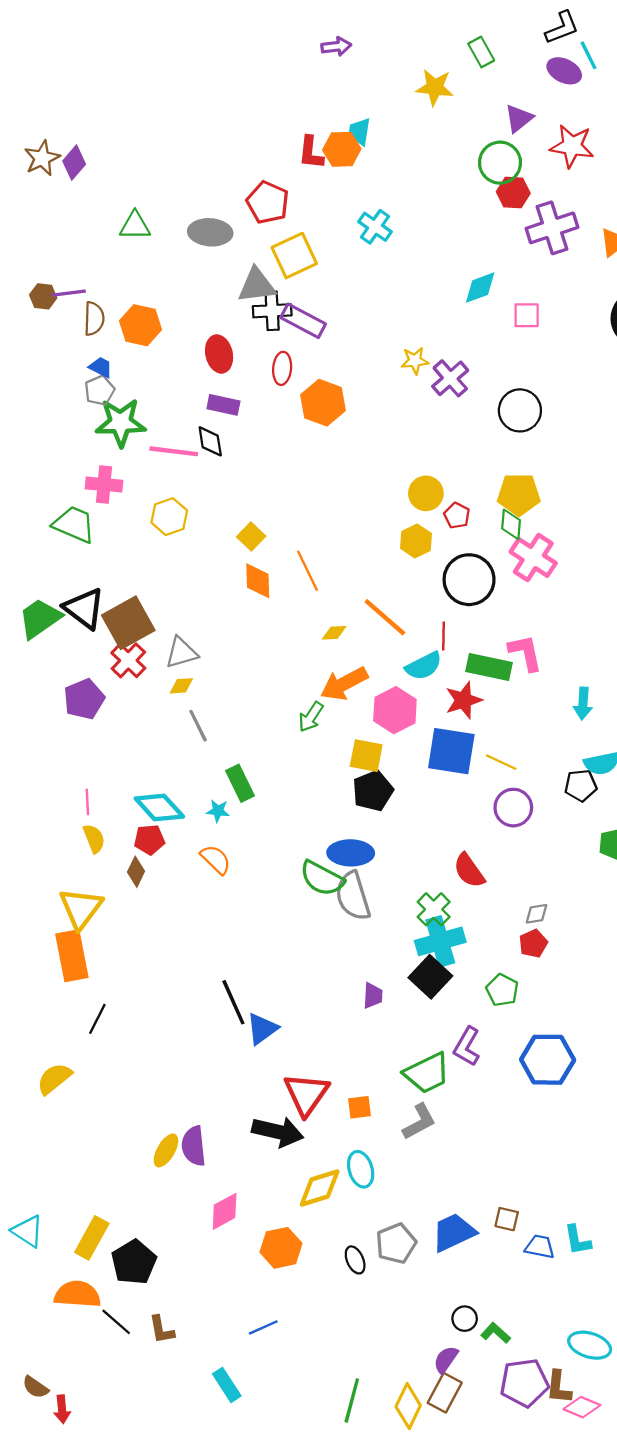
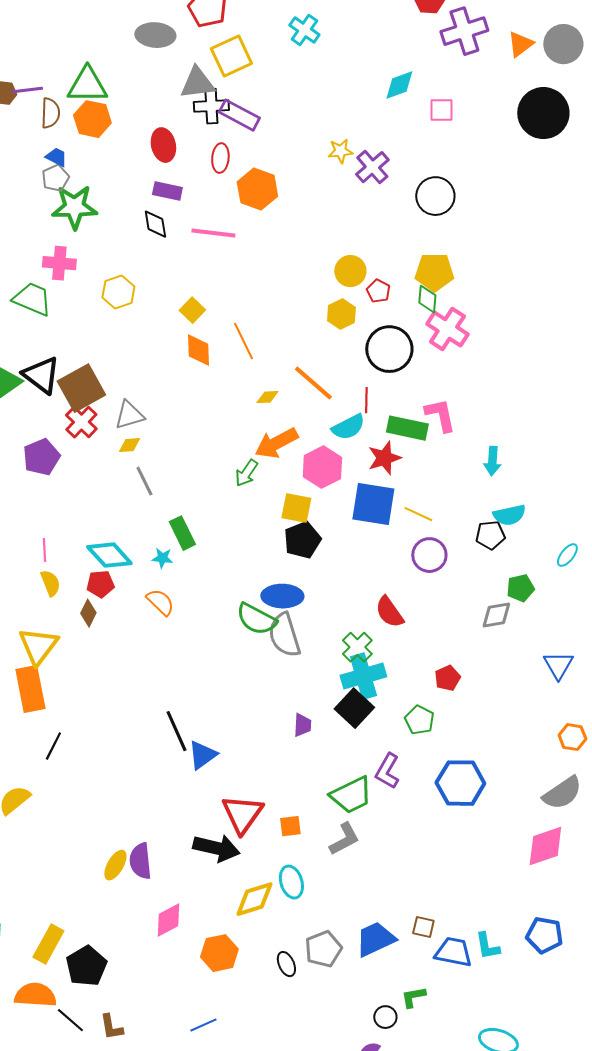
green triangle: (135, 226) -> (87, 85), moved, size x1.4
pink line: (174, 451) -> (213, 233), moved
gray diamond: (537, 914) -> (496, 615), moved, size x1.4
blue trapezoid: (540, 1247) -> (453, 952), size x1.4
green L-shape: (496, 1333) -> (413, 997), moved, turned -52

